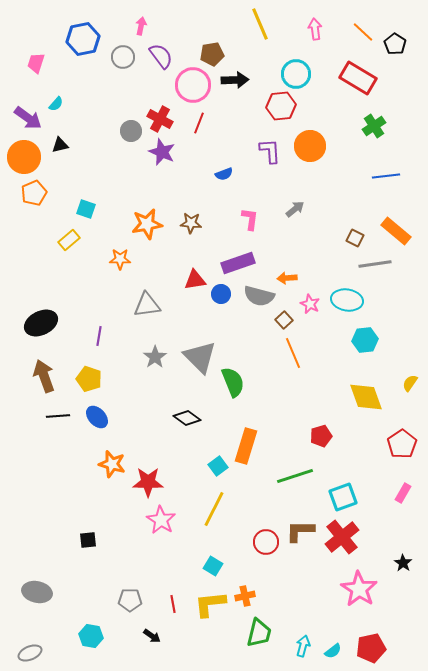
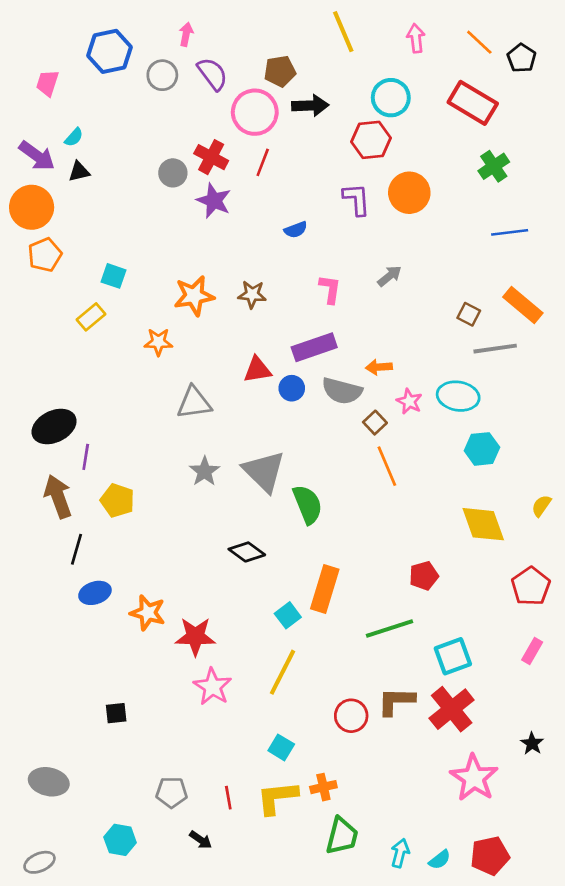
black triangle: (60, 145) -> (79, 172), moved
purple line: (99, 336) -> (86, 457), moved
black line: (58, 416) -> (76, 549), turned -70
blue ellipse: (97, 417) -> (95, 593), moved, turned -65

